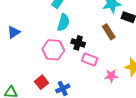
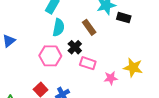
brown rectangle: (109, 32) -> (89, 27), moved
black cross: (78, 43) -> (75, 47), turned 32

